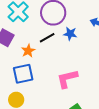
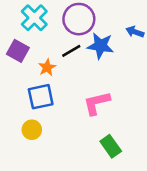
blue star: (70, 34) -> (100, 46), size x1.5

